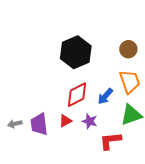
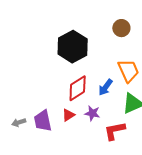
brown circle: (128, 49) -> (121, 28), moved

